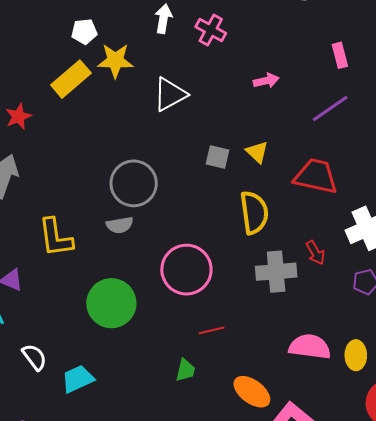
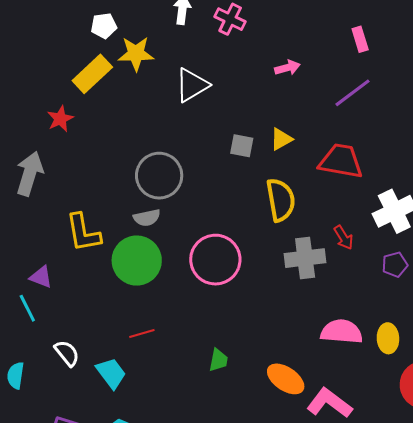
red star: (18, 117) -> (60, 119), moved
yellow triangle: (257, 152) -> (281, 139), turned 50
green circle: (111, 303) -> (137, 261), moved
red line: (212, 330) -> (142, 333), moved
cyan trapezoid: (78, 379) -> (111, 373), turned 80

